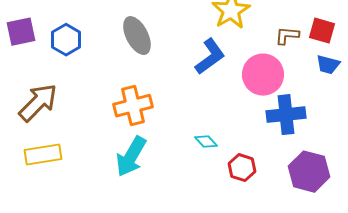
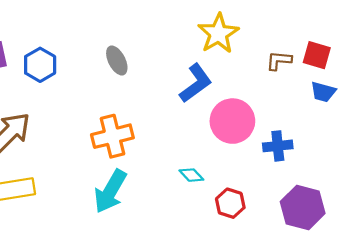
gray ellipse: (137, 36) -> (117, 61), size x0.7
pink circle: (263, 75) -> (232, 121), moved
blue cross: (286, 115) -> (278, 146), size x0.7

